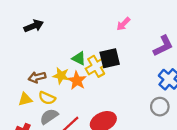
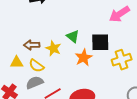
pink arrow: (123, 24) -> (119, 14), size x1.5
yellow cross: (96, 66) -> (122, 60), moved
orange star: (77, 80) -> (84, 58), moved

